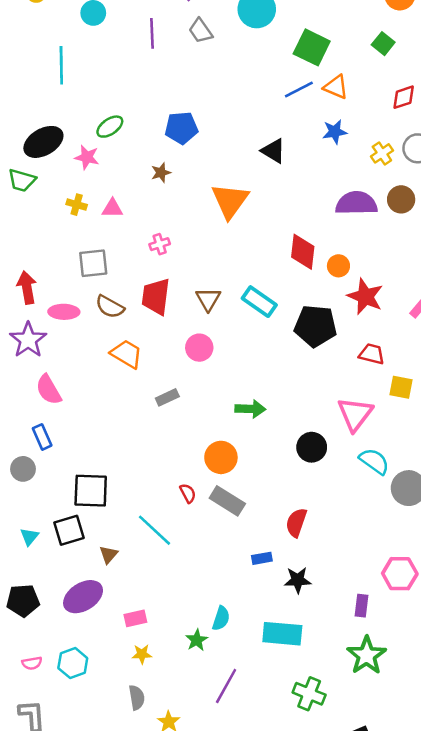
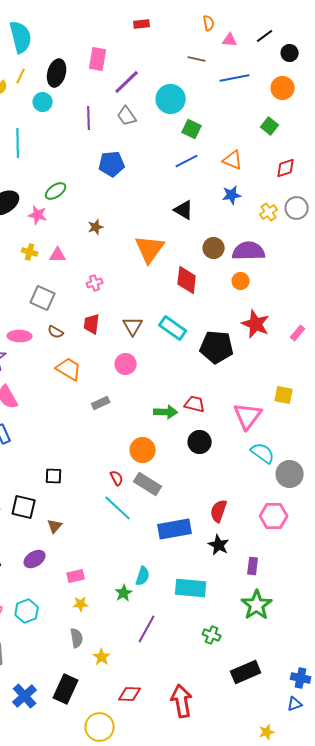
green square: (312, 47) -> (192, 129), moved, size x0.7
blue line: (299, 90) -> (187, 161), moved
blue pentagon: (181, 128) -> (112, 164), moved
brown circle: (401, 199) -> (214, 248), moved
red diamond: (303, 252) -> (187, 280), moved
gray square: (93, 263) -> (43, 298), turned 30
orange circle: (338, 266) -> (241, 281), moved
red trapezoid: (156, 296) -> (92, 324), size x0.7
brown semicircle: (110, 307) -> (56, 332), size x0.7
red trapezoid: (372, 354) -> (195, 404), moved
black circle: (312, 447) -> (200, 442), moved
black square: (91, 491) -> (54, 476), moved, size x0.6
red semicircle: (296, 523) -> (219, 511), moved
black square: (69, 530) -> (24, 507), turned 30
cyan line: (155, 530) -> (118, 508), moved
blue rectangle: (262, 558) -> (175, 529), size x2.0
pink hexagon: (400, 574) -> (274, 516), moved
black star: (298, 580) -> (219, 545), moved, turned 30
purple ellipse: (83, 597) -> (35, 559), size x0.7
green cross: (309, 694) -> (212, 635), size x0.7

